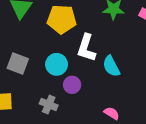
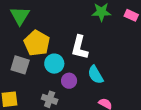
yellow pentagon: (62, 19) -> (37, 43), moved, turned 30
cyan semicircle: (111, 66) -> (96, 75), moved

